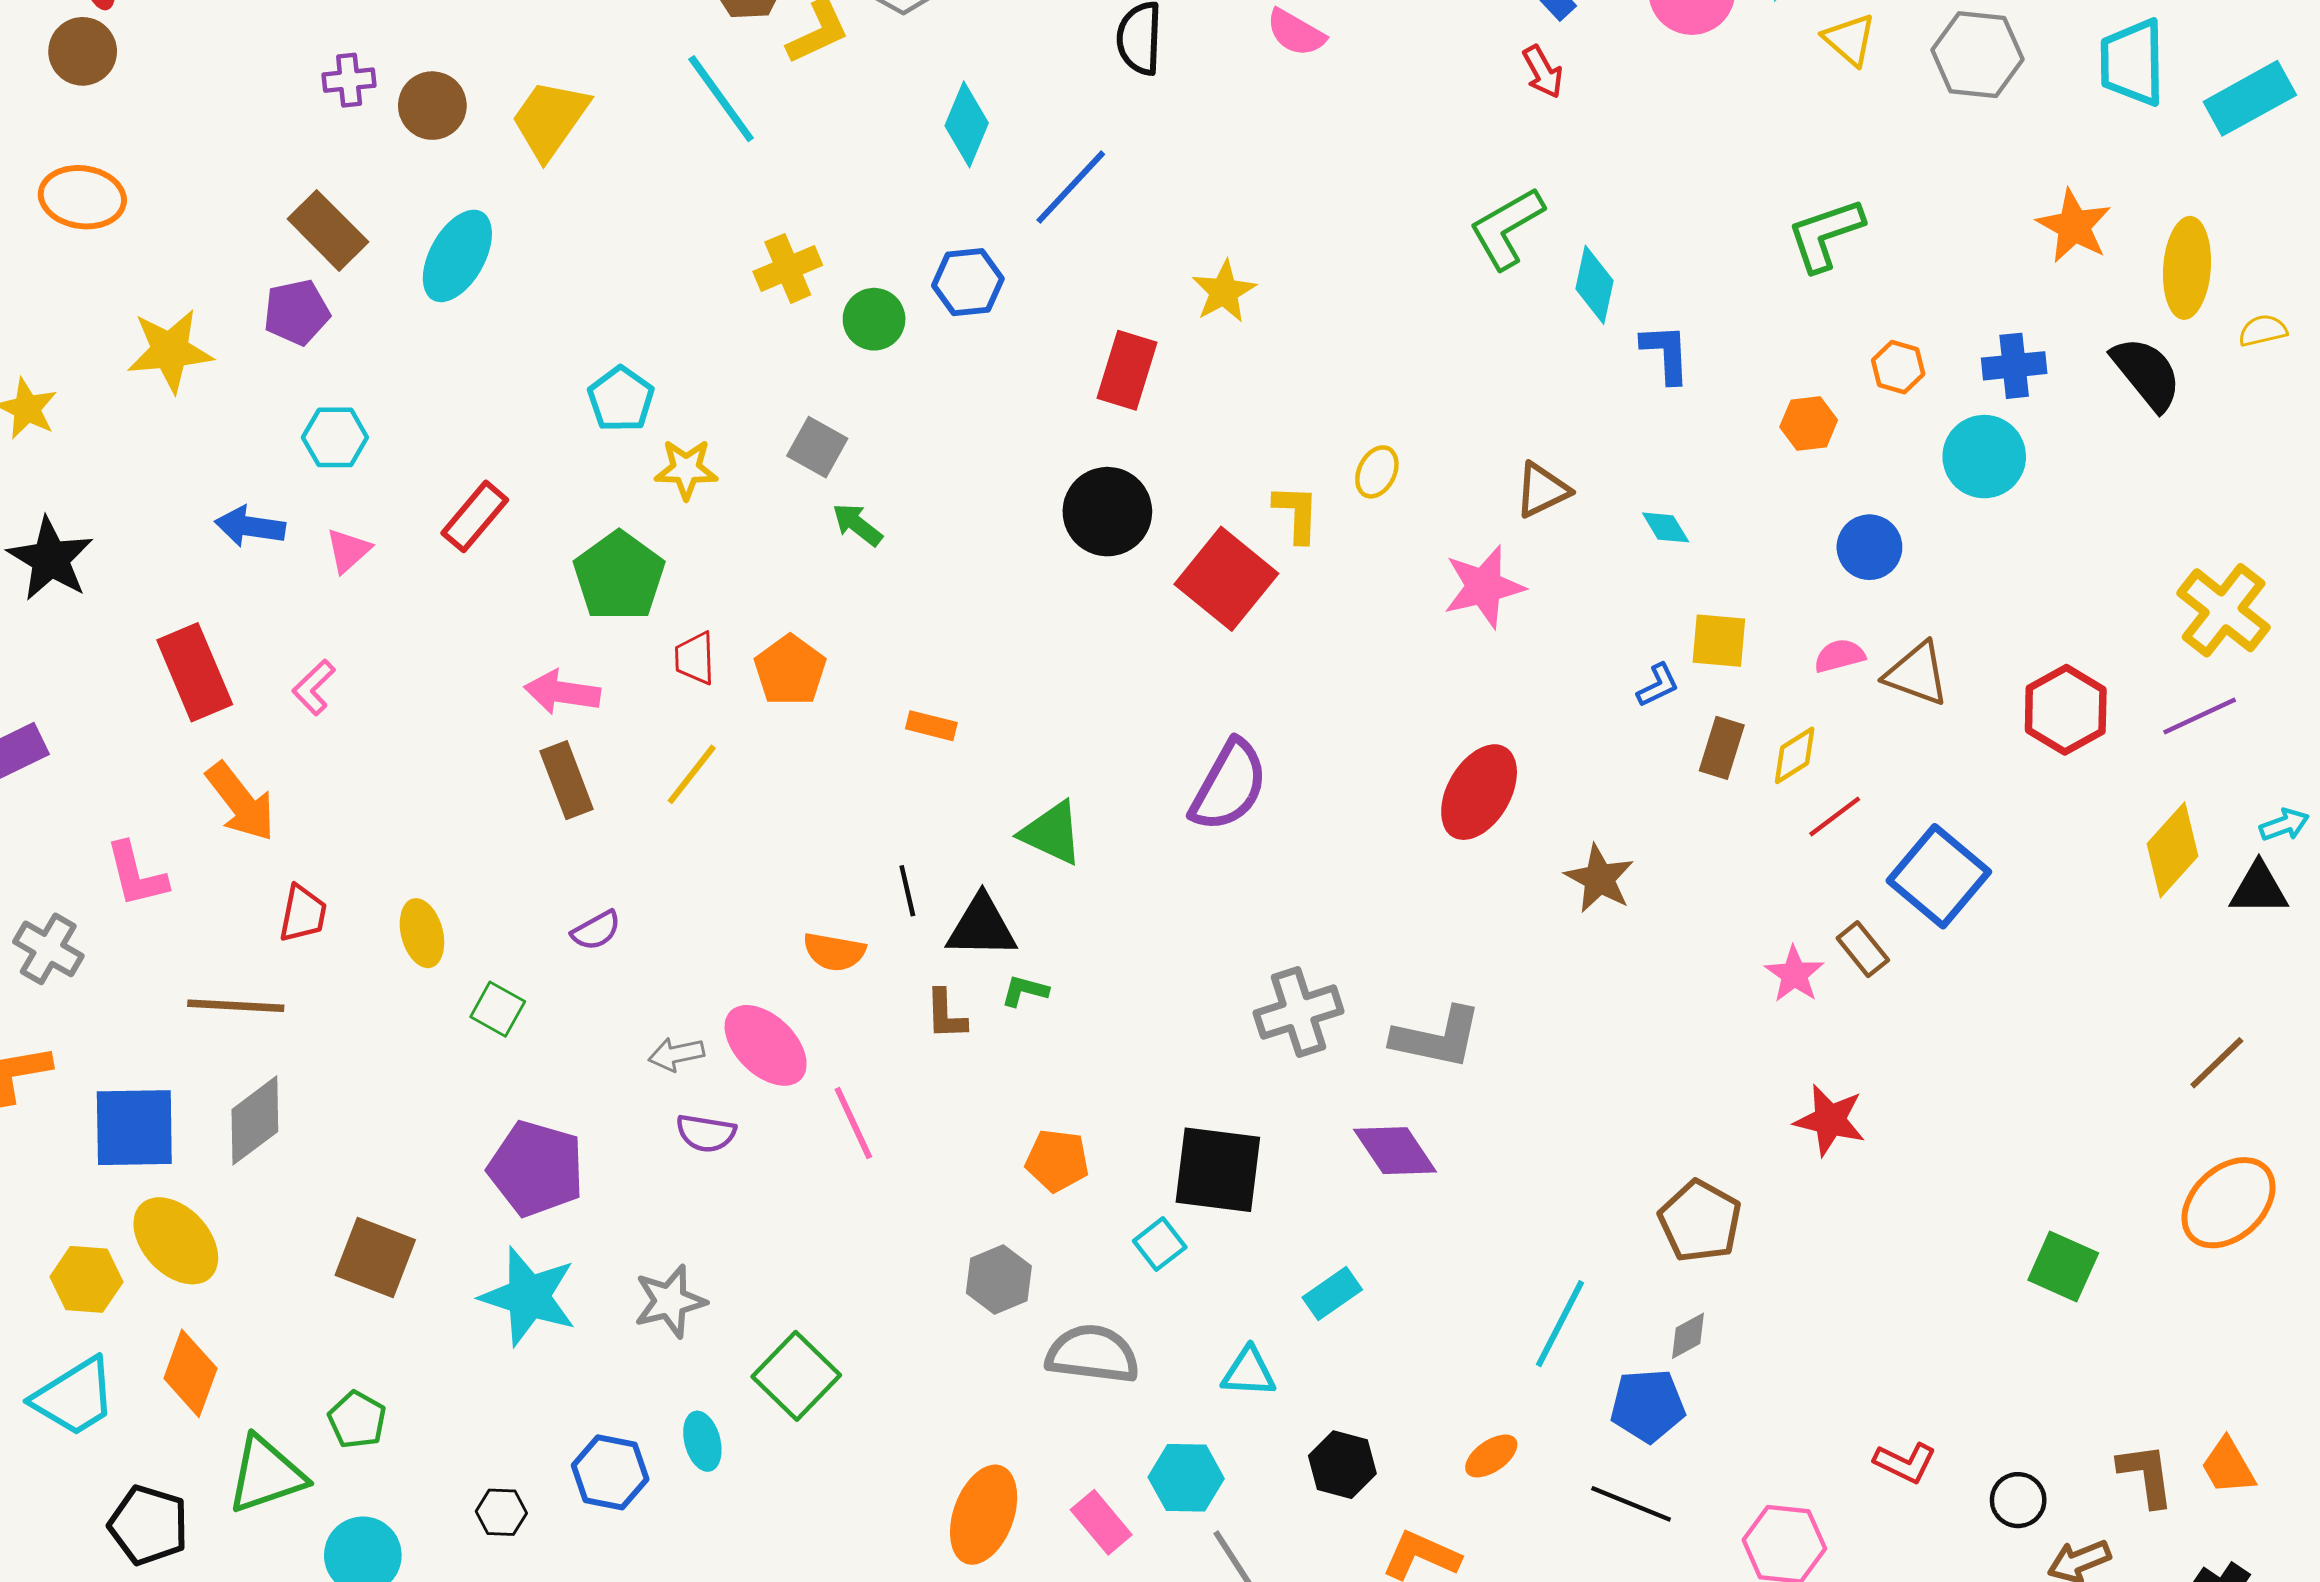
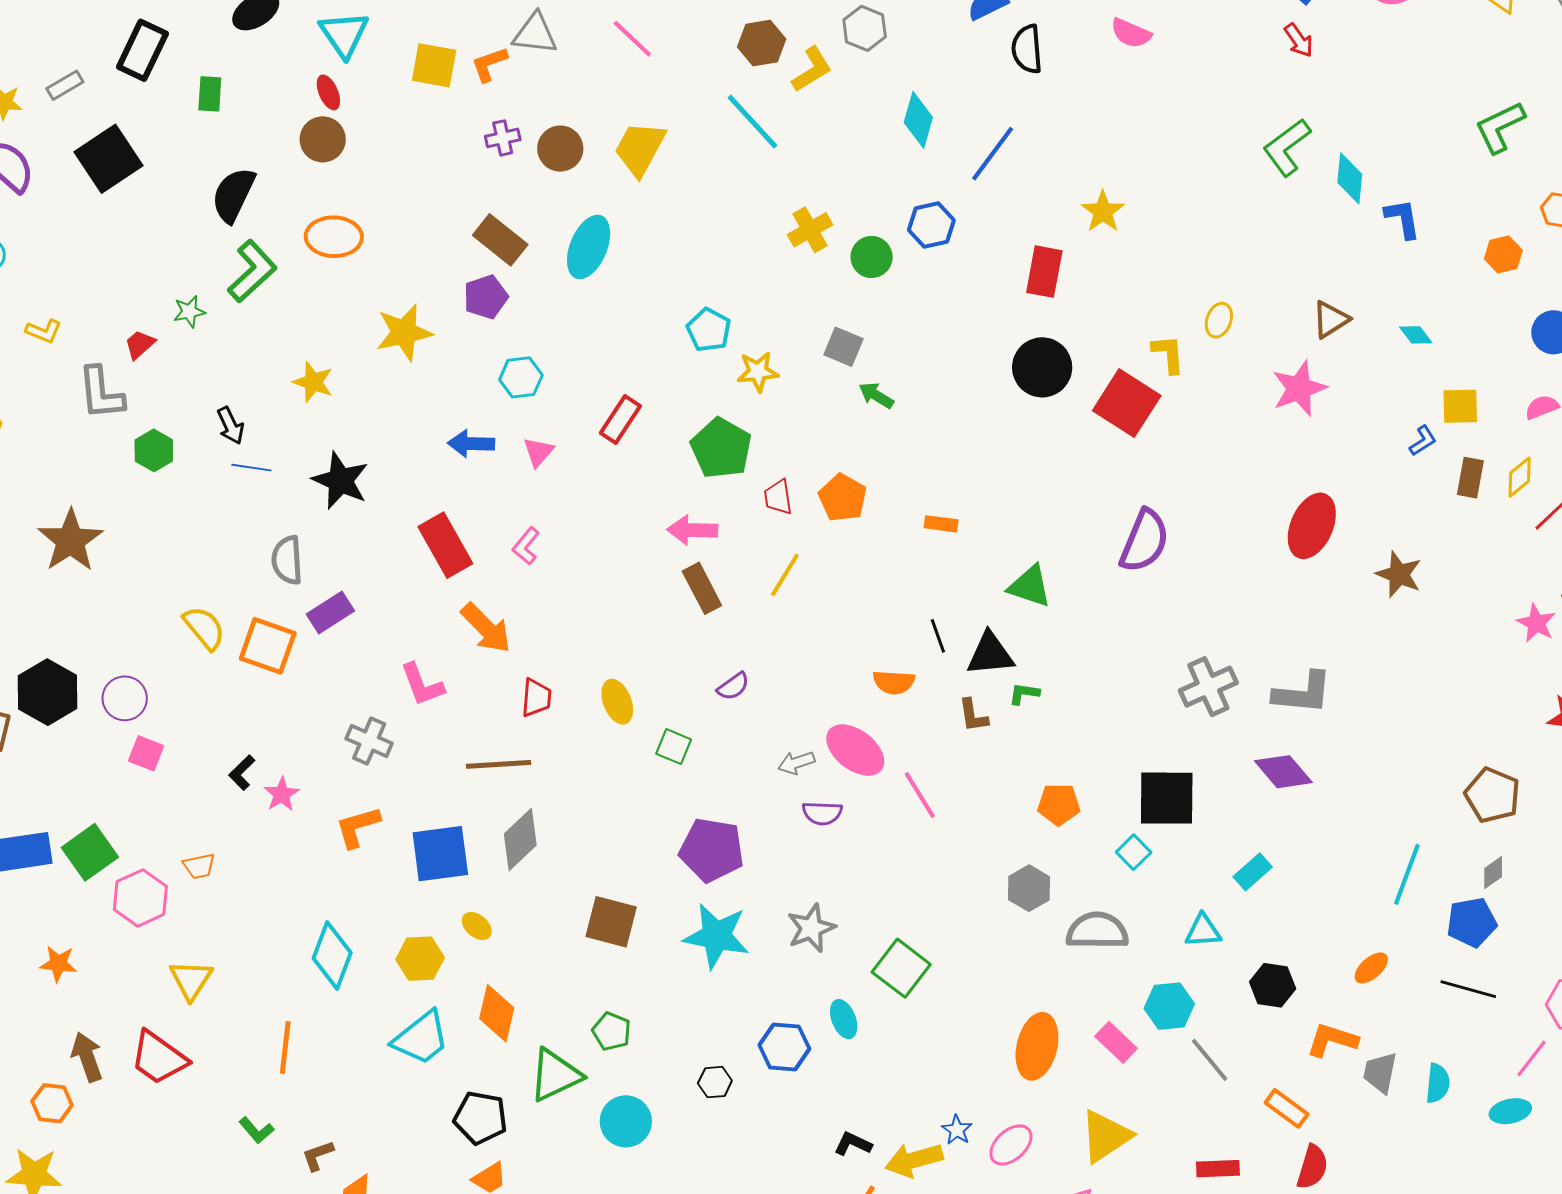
yellow ellipse: (176, 1241) -> (477, 926), size x0.5

